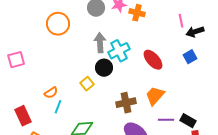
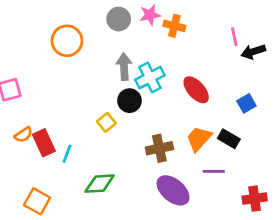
blue square: (190, 57) -> (246, 103), moved
orange semicircle: (51, 93) -> (23, 135), moved
red rectangle: (23, 116) -> (44, 143), moved
black rectangle: (188, 121) -> (229, 139), moved

